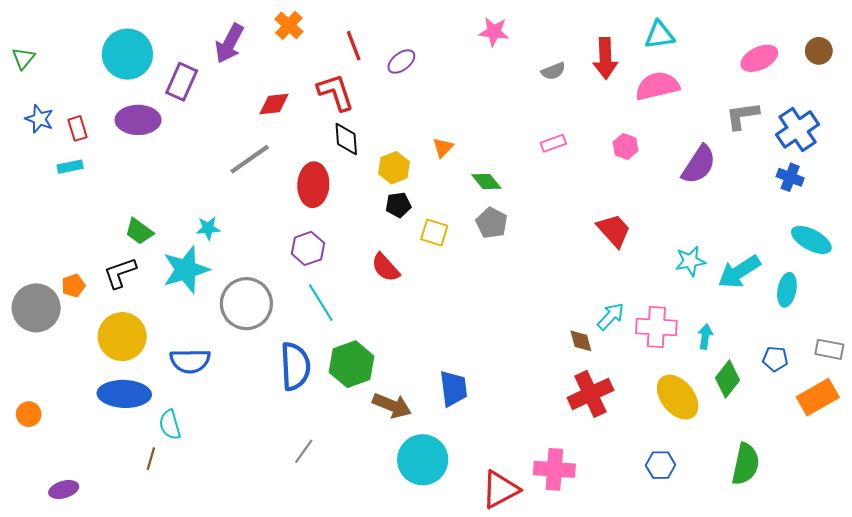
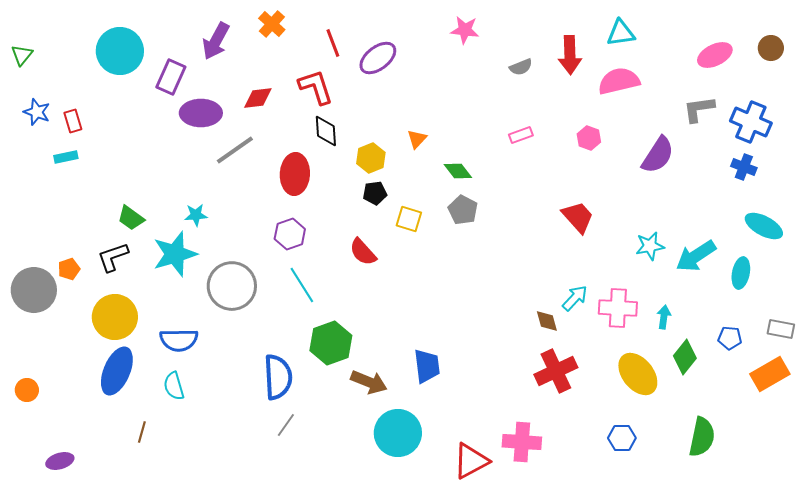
purple ellipse: (401, 61) -> (378, 58), size x1.4
purple ellipse: (138, 120) -> (201, 113), moved
blue cross: (798, 129) -> (751, 122), turned -33
blue semicircle: (295, 366) -> (278, 377), moved
blue ellipse: (124, 394) -> (117, 371), turned -69
cyan semicircle: (170, 425) -> (174, 386), moved

